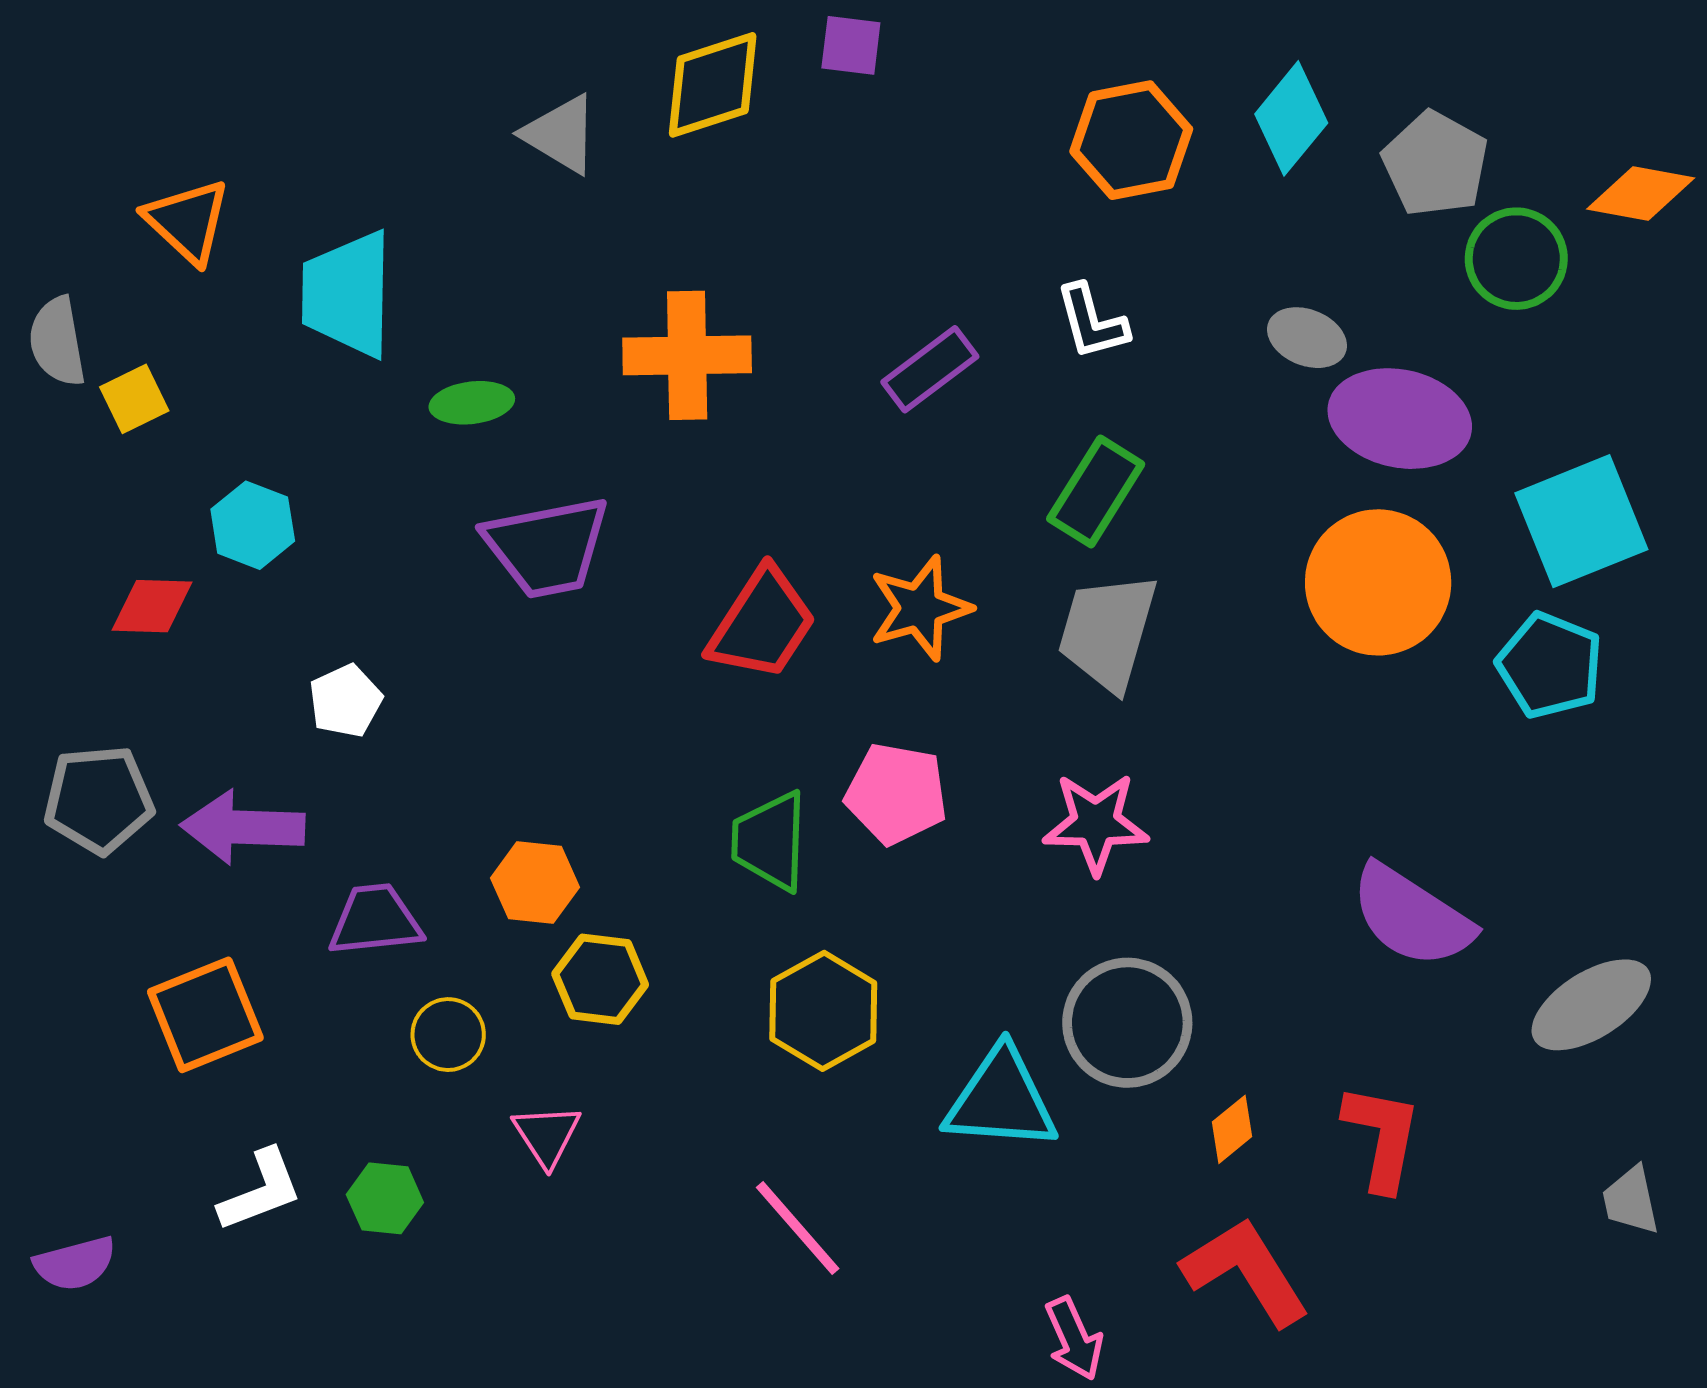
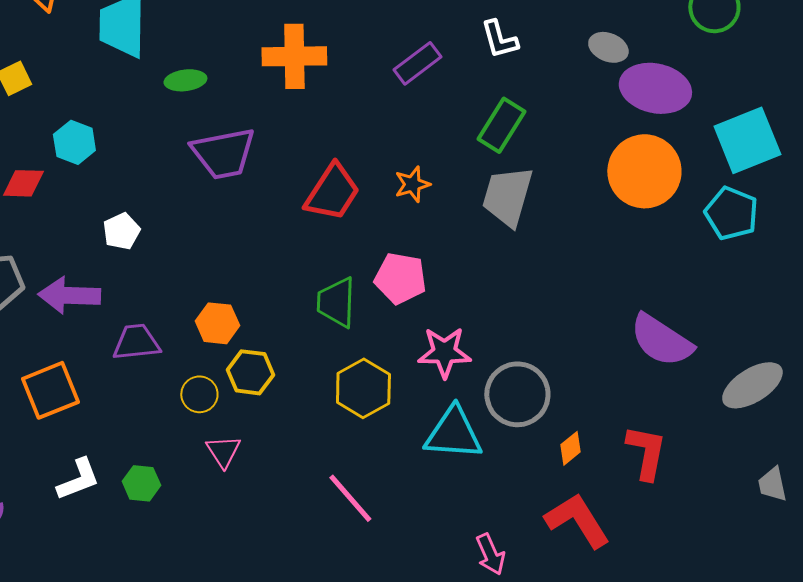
orange star: (920, 608) -> (412, 184), size x0.7
pink star: (1096, 823) -> (444, 352), moved
yellow circle: (448, 1035) -> (199, 394), moved

